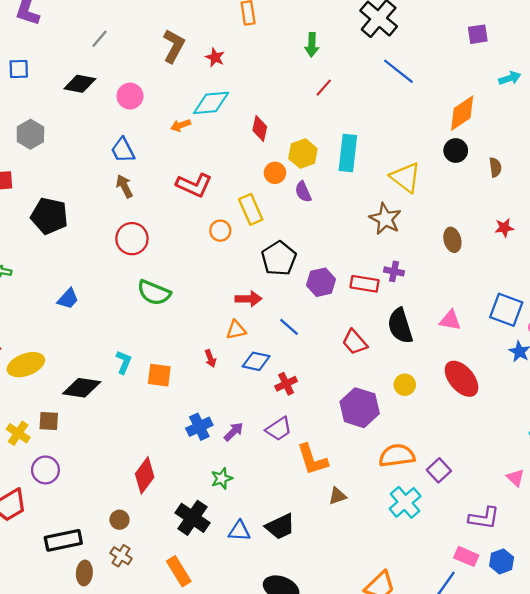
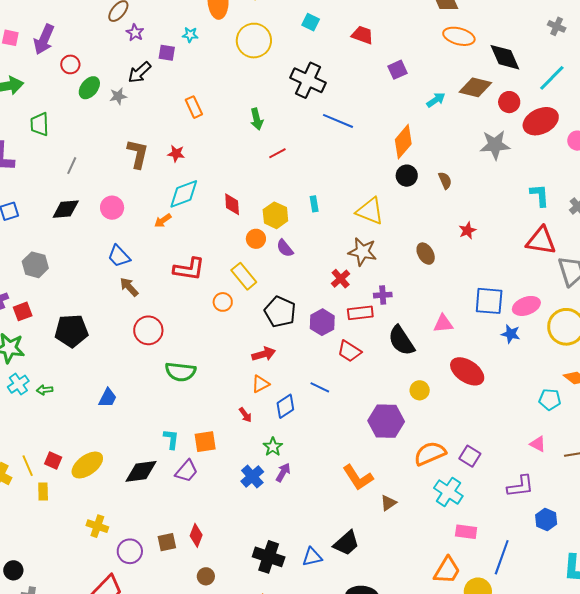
red line: (324, 88) -> (277, 153), turned 36
cyan rectangle: (348, 153) -> (314, 204), size x0.5
blue line: (289, 327) -> (320, 387), moved
red trapezoid: (355, 342) -> (349, 351), moved
blue diamond: (256, 361) -> (285, 406), turned -30
red cross: (286, 384) -> (341, 279), moved
brown square: (49, 421) -> (167, 542), moved
purple trapezoid: (279, 429) -> (187, 471), moved
red diamond: (145, 475) -> (196, 535), moved, size x0.7
green star: (222, 478) -> (273, 447), moved
pink rectangle: (466, 556) -> (466, 532), moved

